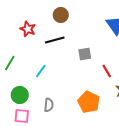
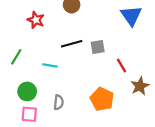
black line: (55, 40) -> (72, 44), moved
cyan line: (41, 71) -> (50, 65), turned 64

